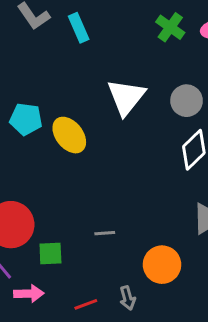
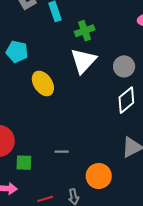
green cross: (170, 27) -> (85, 31), moved, turned 30
cyan pentagon: (26, 119) -> (17, 52), moved

